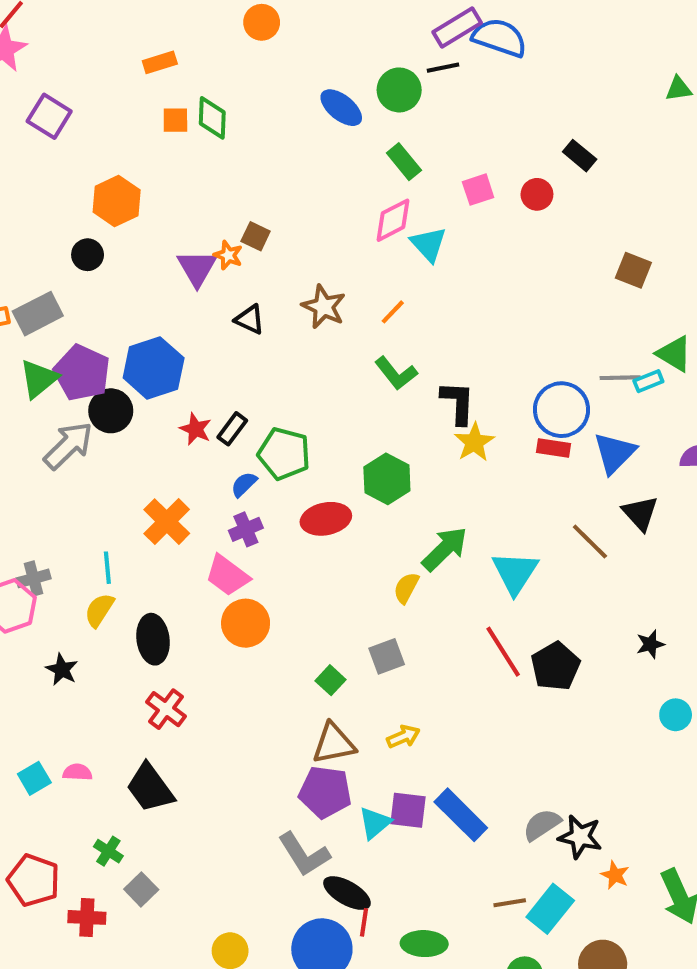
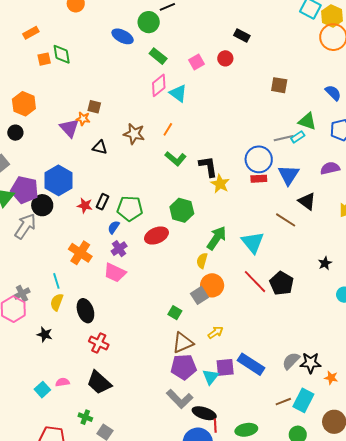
orange circle: (246, 623) -> (212, 285), moved

